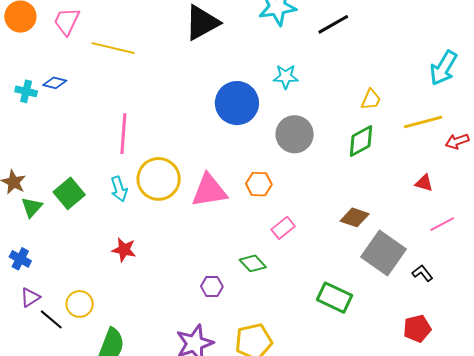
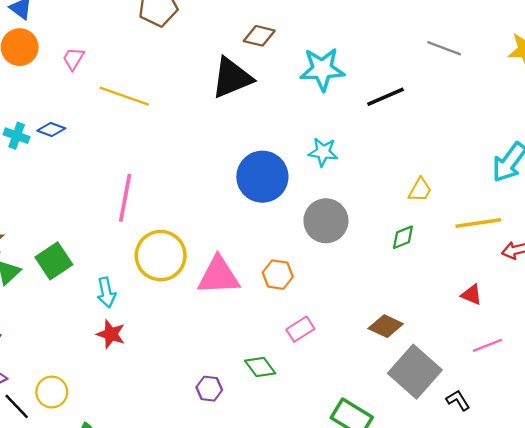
pink trapezoid: (67, 21) -> (73, 59), size x0.7
green diamond: (361, 141) -> (403, 237), size x0.7
cyan arrow: (119, 189) -> (106, 292), moved

